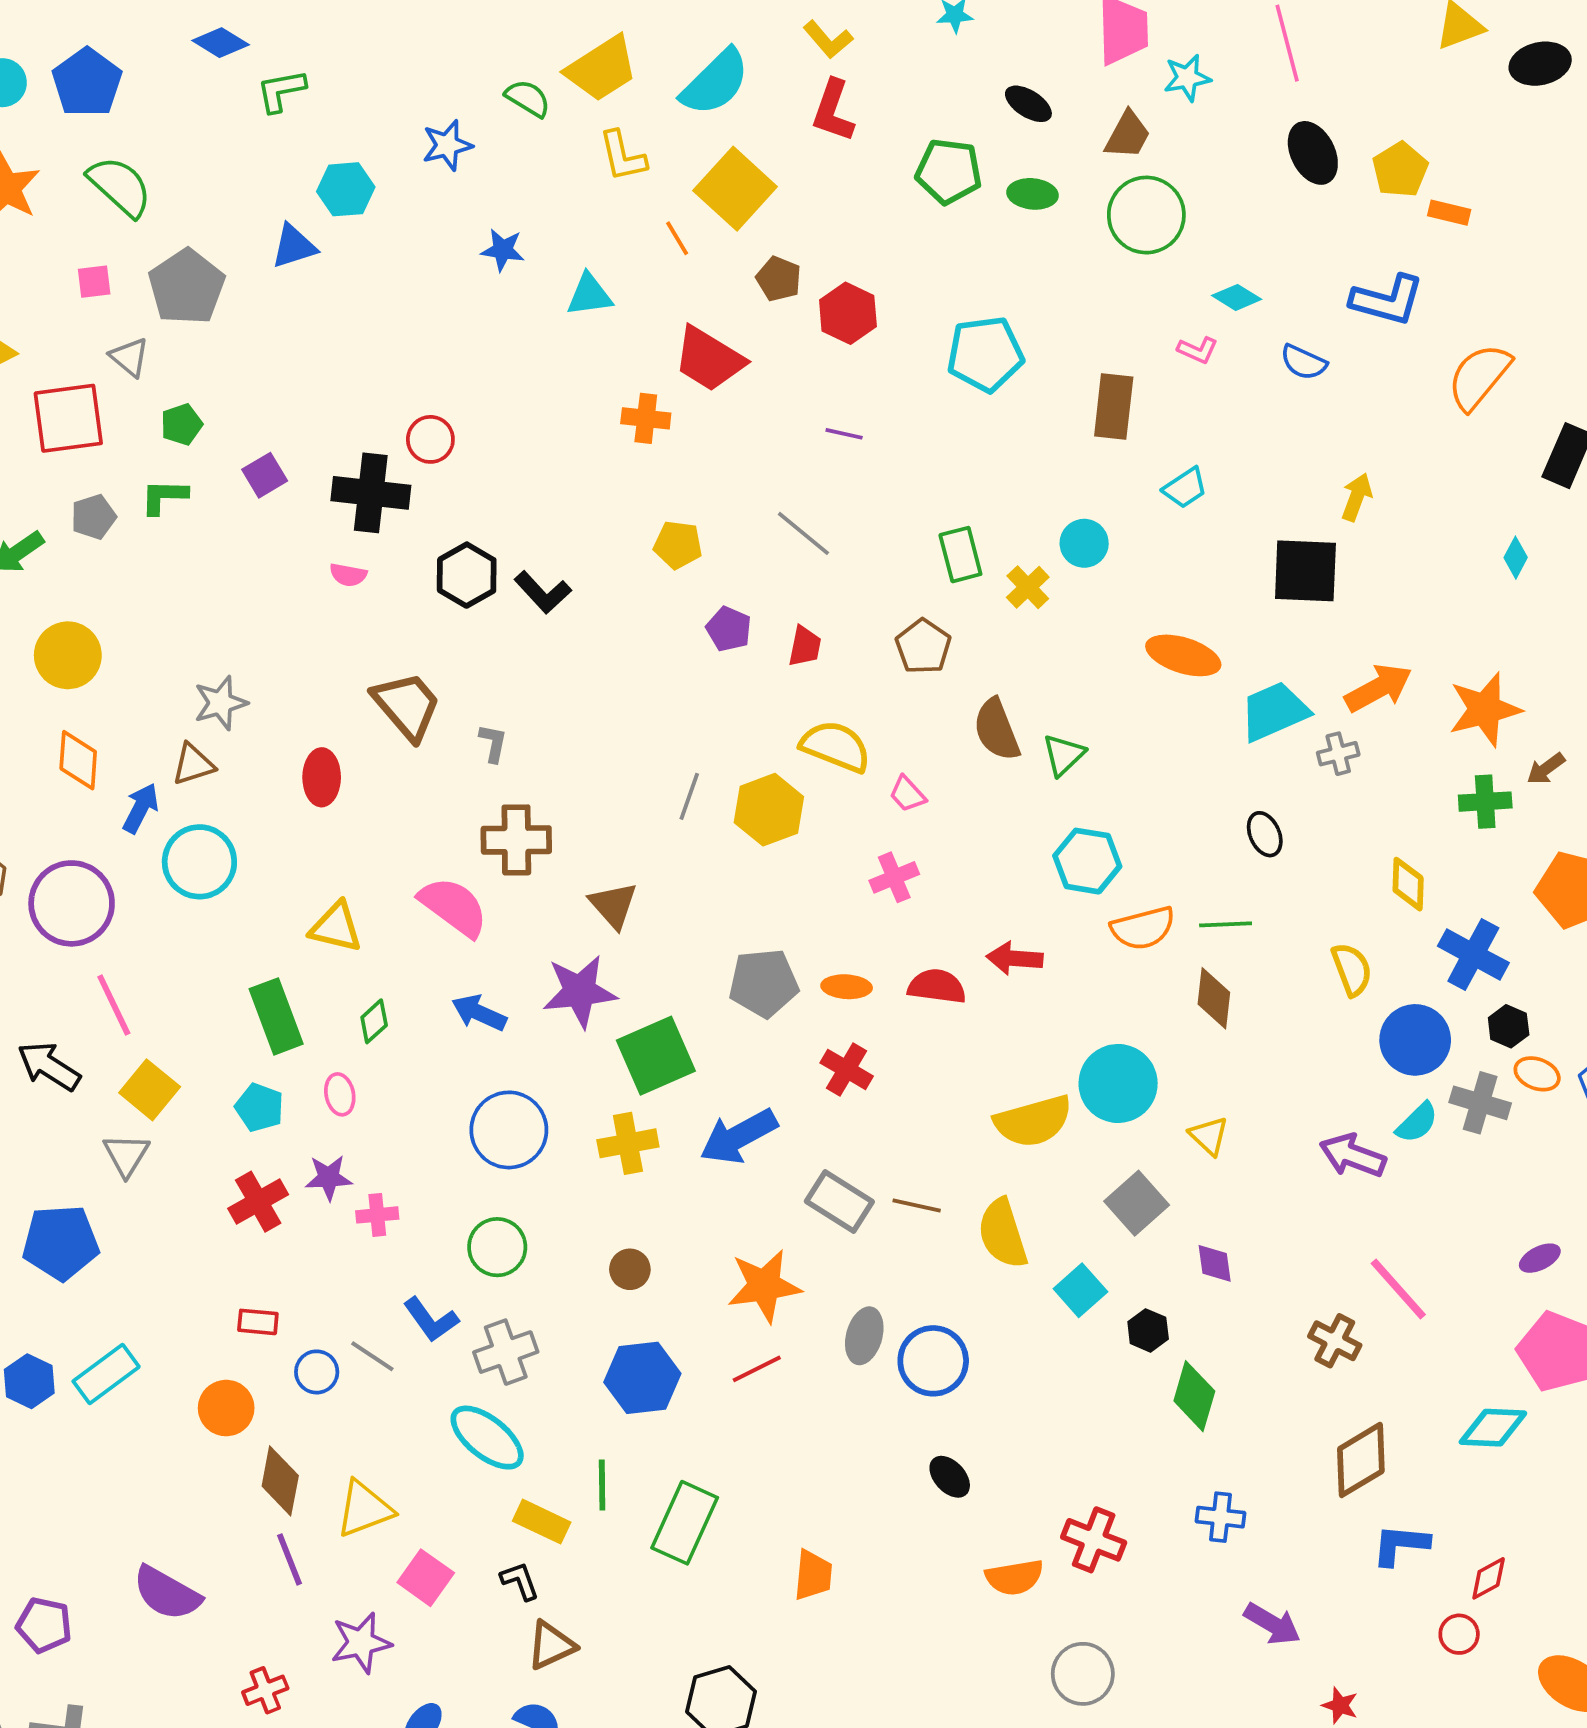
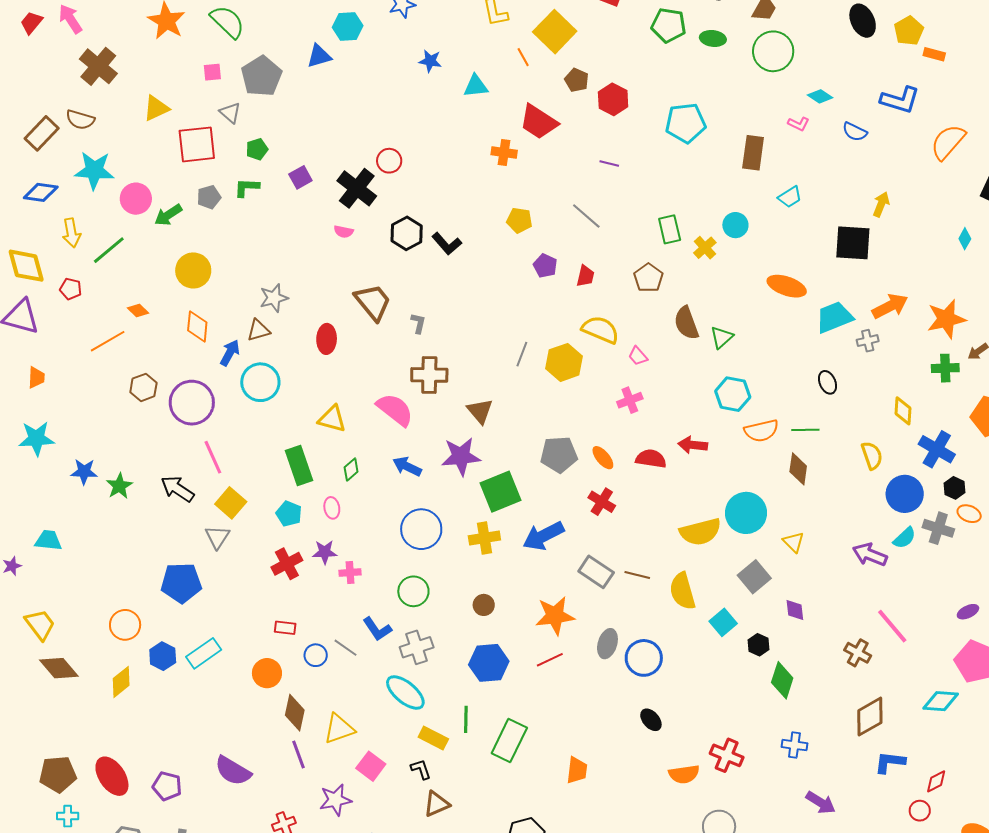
black cross: (371, 493) -> (357, 188), turned 30
orange ellipse: (847, 987) -> (603, 458), turned 45

